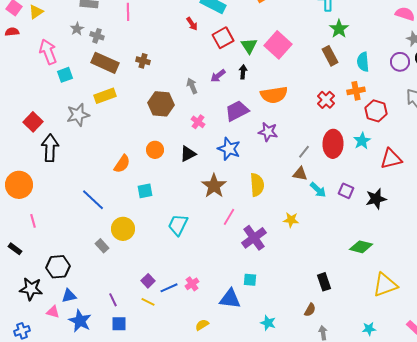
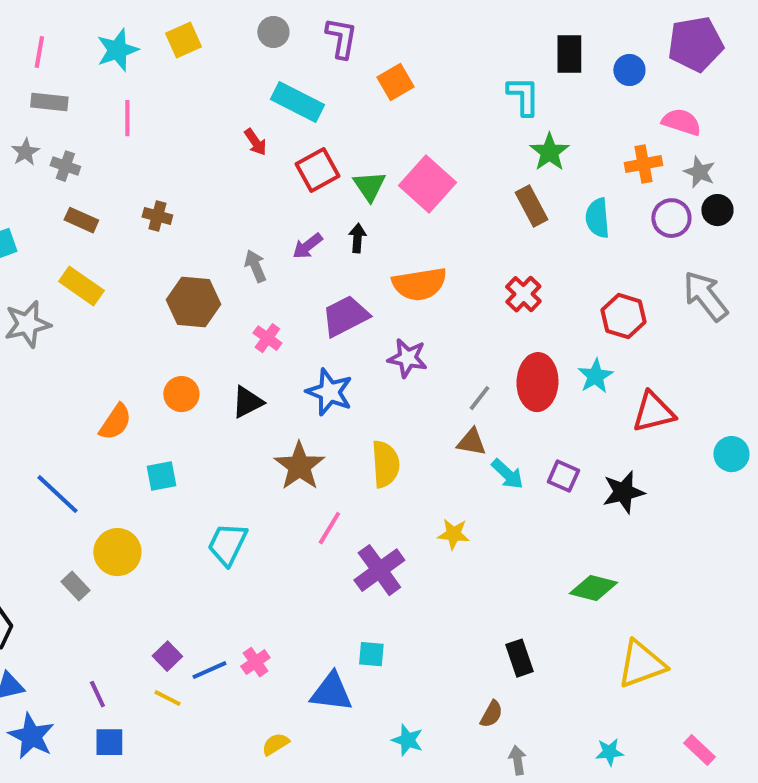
brown rectangle: (105, 63) -> (81, 220), size x0.6
orange cross: (356, 91) -> (643, 164), moved
yellow rectangle: (105, 96) -> (81, 286), turned 55

